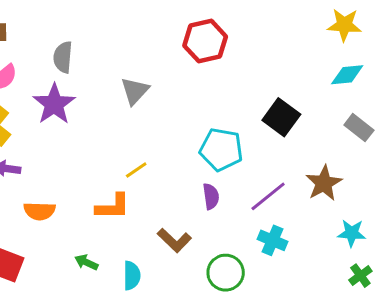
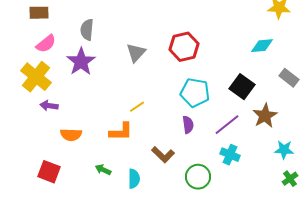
red hexagon: (205, 41) -> (184, 47), moved
cyan diamond: (347, 75) -> (262, 46), moved
black square: (281, 117) -> (242, 87), moved

